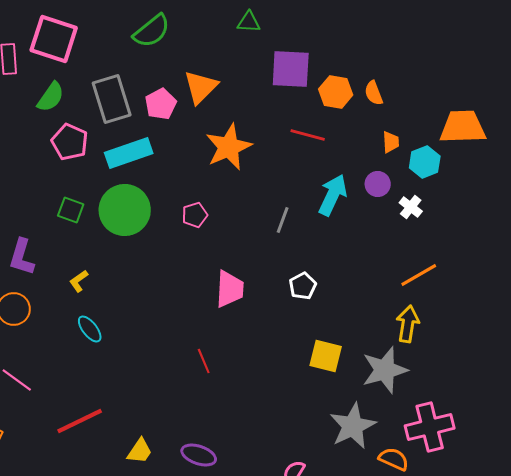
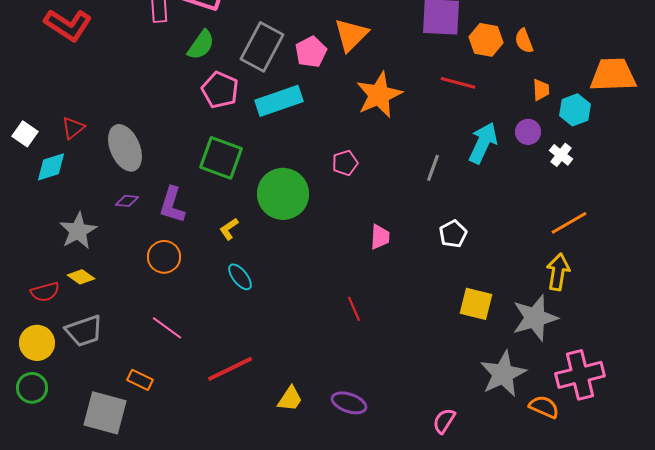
gray rectangle: (112, 99) -> (262, 47), turned 45
green square: (71, 210) -> (221, 158), size x1.6
green circle: (125, 210) -> (283, 194), moved
pink trapezoid: (230, 289) -> (380, 237), size x0.7

